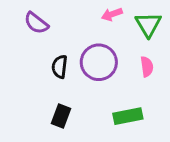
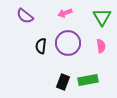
pink arrow: (112, 14) -> (65, 13), moved
black rectangle: (61, 116) -> (63, 82), moved

